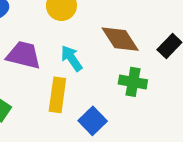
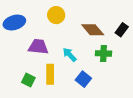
cyan arrow: (72, 58) -> (70, 55), moved
yellow rectangle: (57, 95) -> (50, 74), moved

